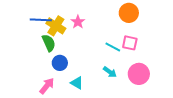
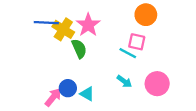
pink star: (78, 22) -> (88, 25), size x1.5
green semicircle: (49, 43) -> (79, 49), moved
pink square: (130, 43) -> (137, 42), moved
blue circle: (60, 63) -> (68, 88), moved

